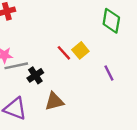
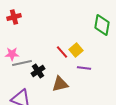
purple line: (109, 73) -> (84, 68), moved, turned -56
brown triangle: (54, 101) -> (60, 84), moved

